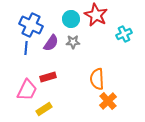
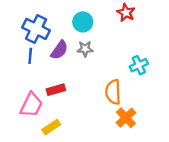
red star: (96, 15) -> (126, 13), moved, size x0.7
cyan cross: (124, 34) -> (139, 65), moved

